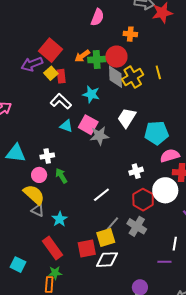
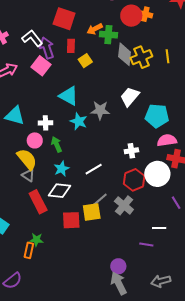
red square: (51, 50) -> (64, 19), turned -30
red circle: (116, 57) -> (131, 16), moved
purple arrow: (32, 64) -> (47, 48), moved, turned 85
yellow square: (51, 73) -> (85, 61), moved
cyan star: (91, 94) -> (79, 121), moved
white L-shape: (61, 101) -> (32, 38), moved
pink square: (88, 125) -> (41, 66), moved
cyan triangle: (66, 126) -> (69, 96), size x1.5
cyan star: (60, 219) -> (62, 169), moved
white line: (175, 244) -> (159, 228), turned 72
red rectangle: (53, 248) -> (38, 202), moved
white diamond: (107, 260) -> (60, 191), moved

